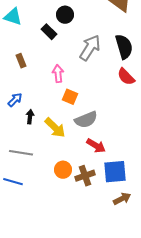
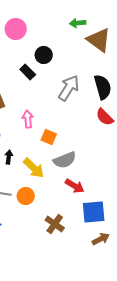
pink arrow: (58, 74) -> (28, 119), moved
orange circle: (63, 170) -> (26, 196), moved
brown cross: (85, 176) -> (55, 224), moved, turned -36

